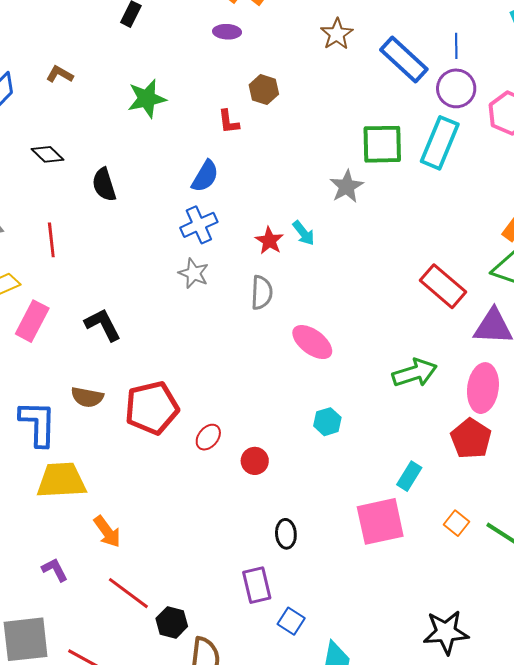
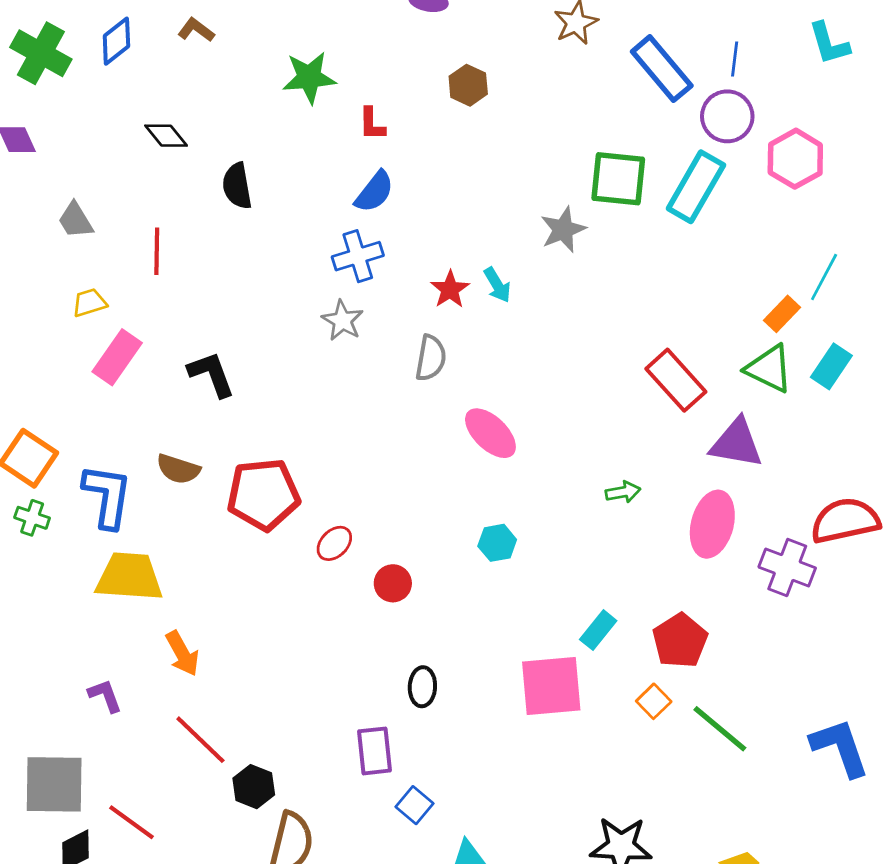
red L-shape: (229, 122) -> (372, 124), moved
green arrow: (415, 373) -> (623, 492), size x0.6
red pentagon: (471, 439) -> (680, 641), moved

